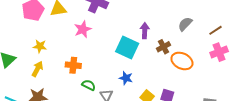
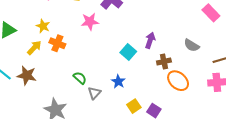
gray semicircle: (185, 24) -> (192, 45), turned -119
cyan square: (127, 47) -> (128, 52), size x0.7
orange cross: (73, 65) -> (57, 43), moved

